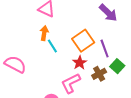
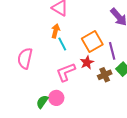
pink semicircle: (15, 64) -> (25, 58), turned -110
pink L-shape: (71, 83) -> (66, 72), moved

